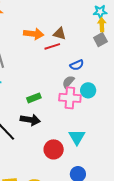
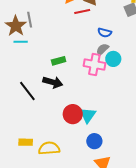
blue semicircle: (77, 65) -> (105, 33), turned 32
gray semicircle: (68, 82) -> (102, 49), moved
cyan triangle: (77, 137) -> (88, 115), moved

